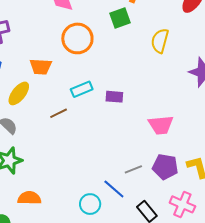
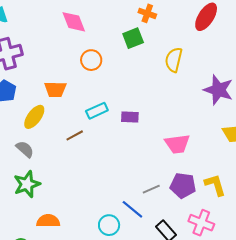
orange circle: (77, 38) -> (91, 60), size x0.7

